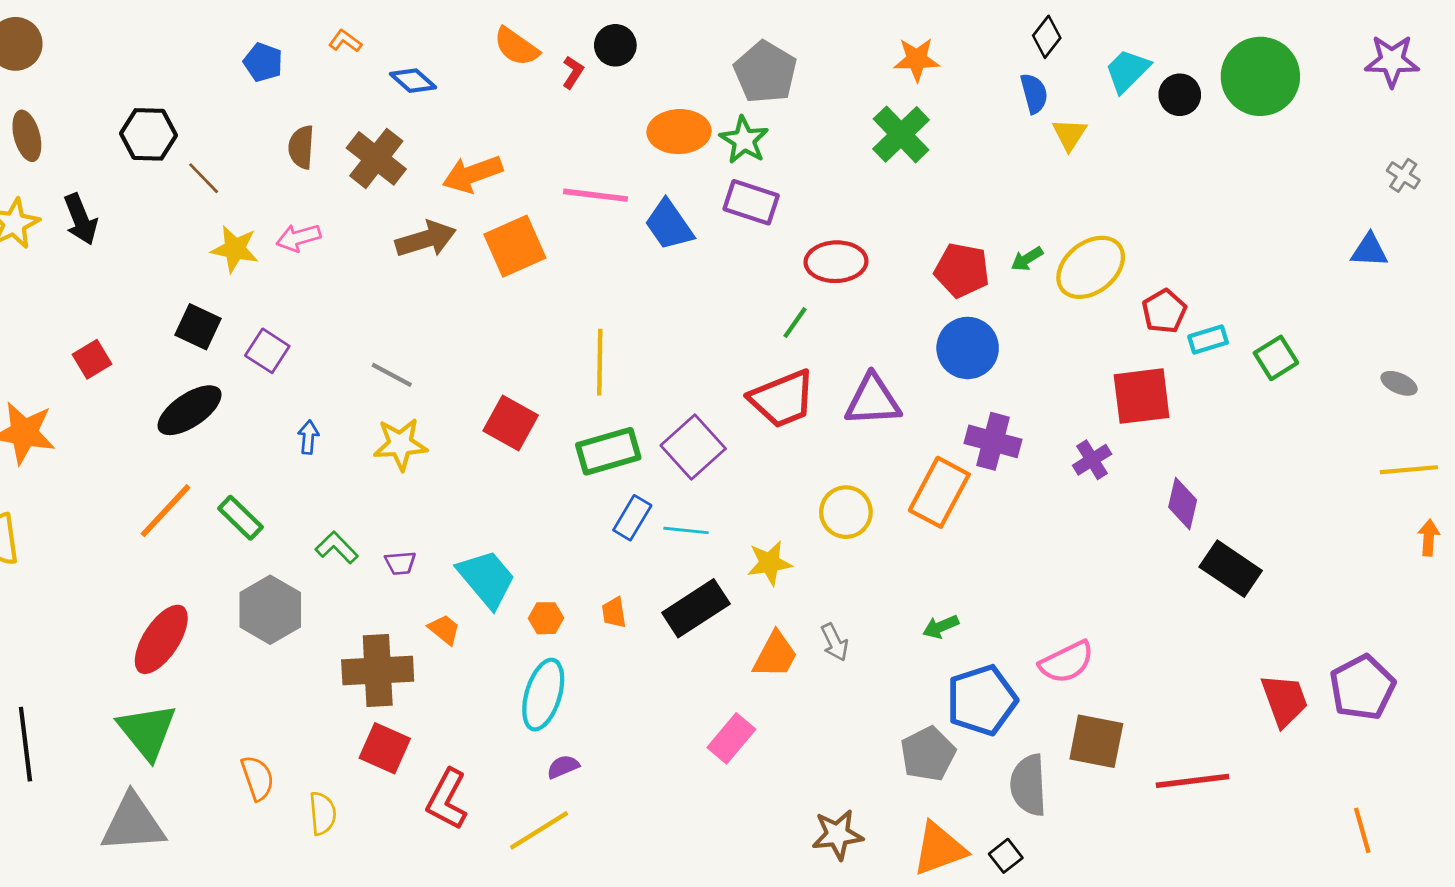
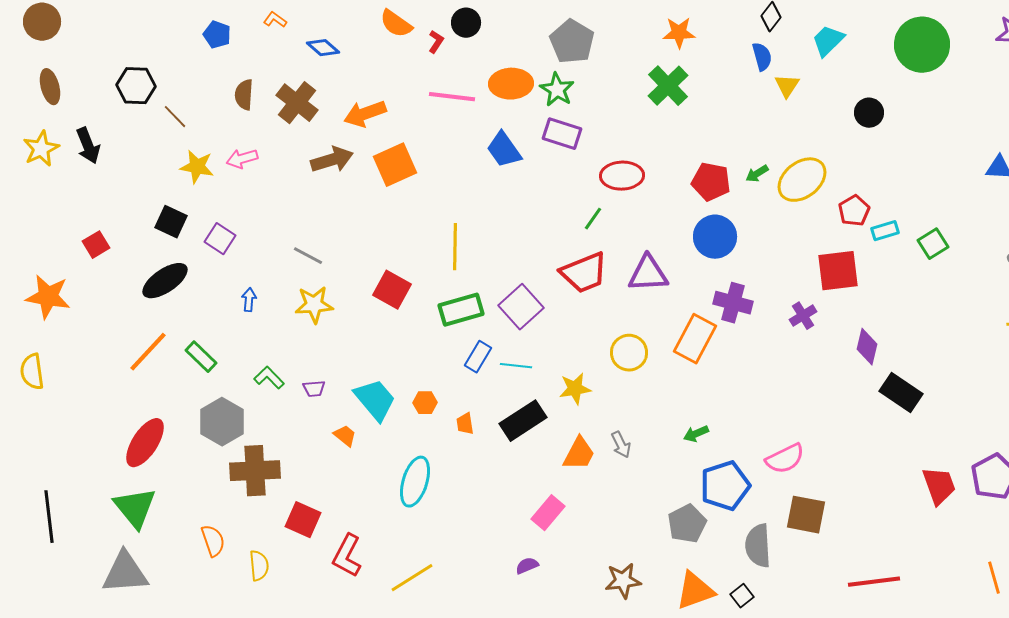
black circle: (1180, 95) -> (869, 113), moved
pink line: (596, 195) -> (452, 97), moved
orange hexagon: (546, 618) -> (425, 403), moved
brown cross: (378, 671) -> (255, 471), moved
purple semicircle: (563, 767) -> (527, 566), moved
red line: (1192, 781) -> (874, 582), moved

